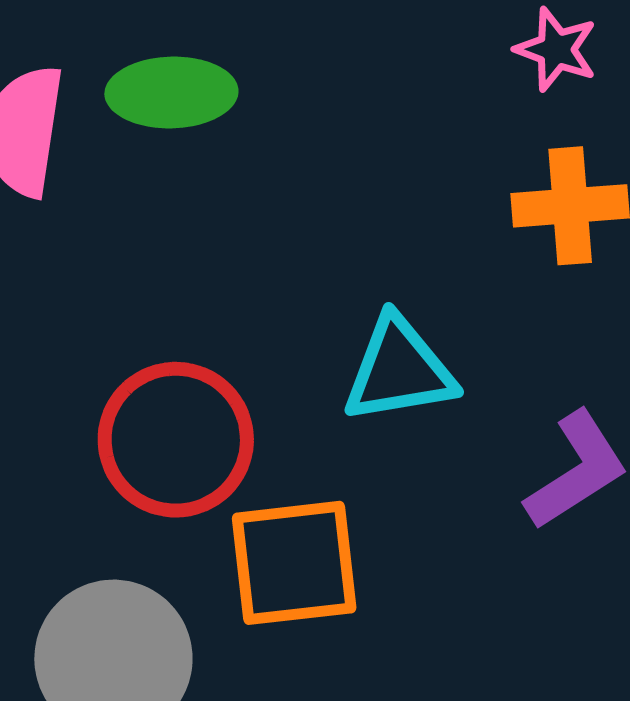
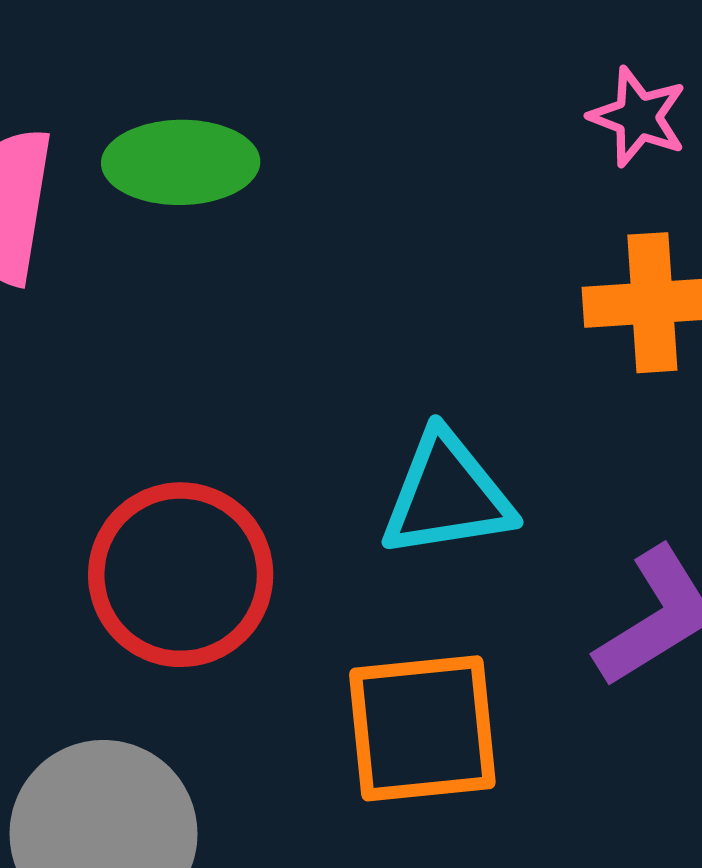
orange square: (294, 563) -> (422, 728), moved

